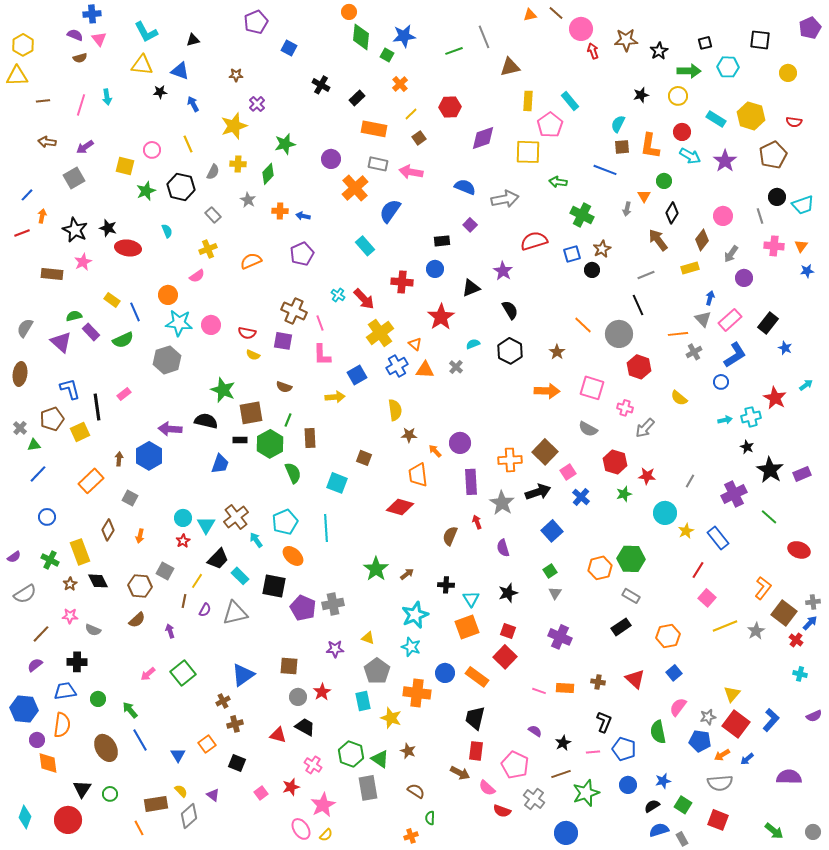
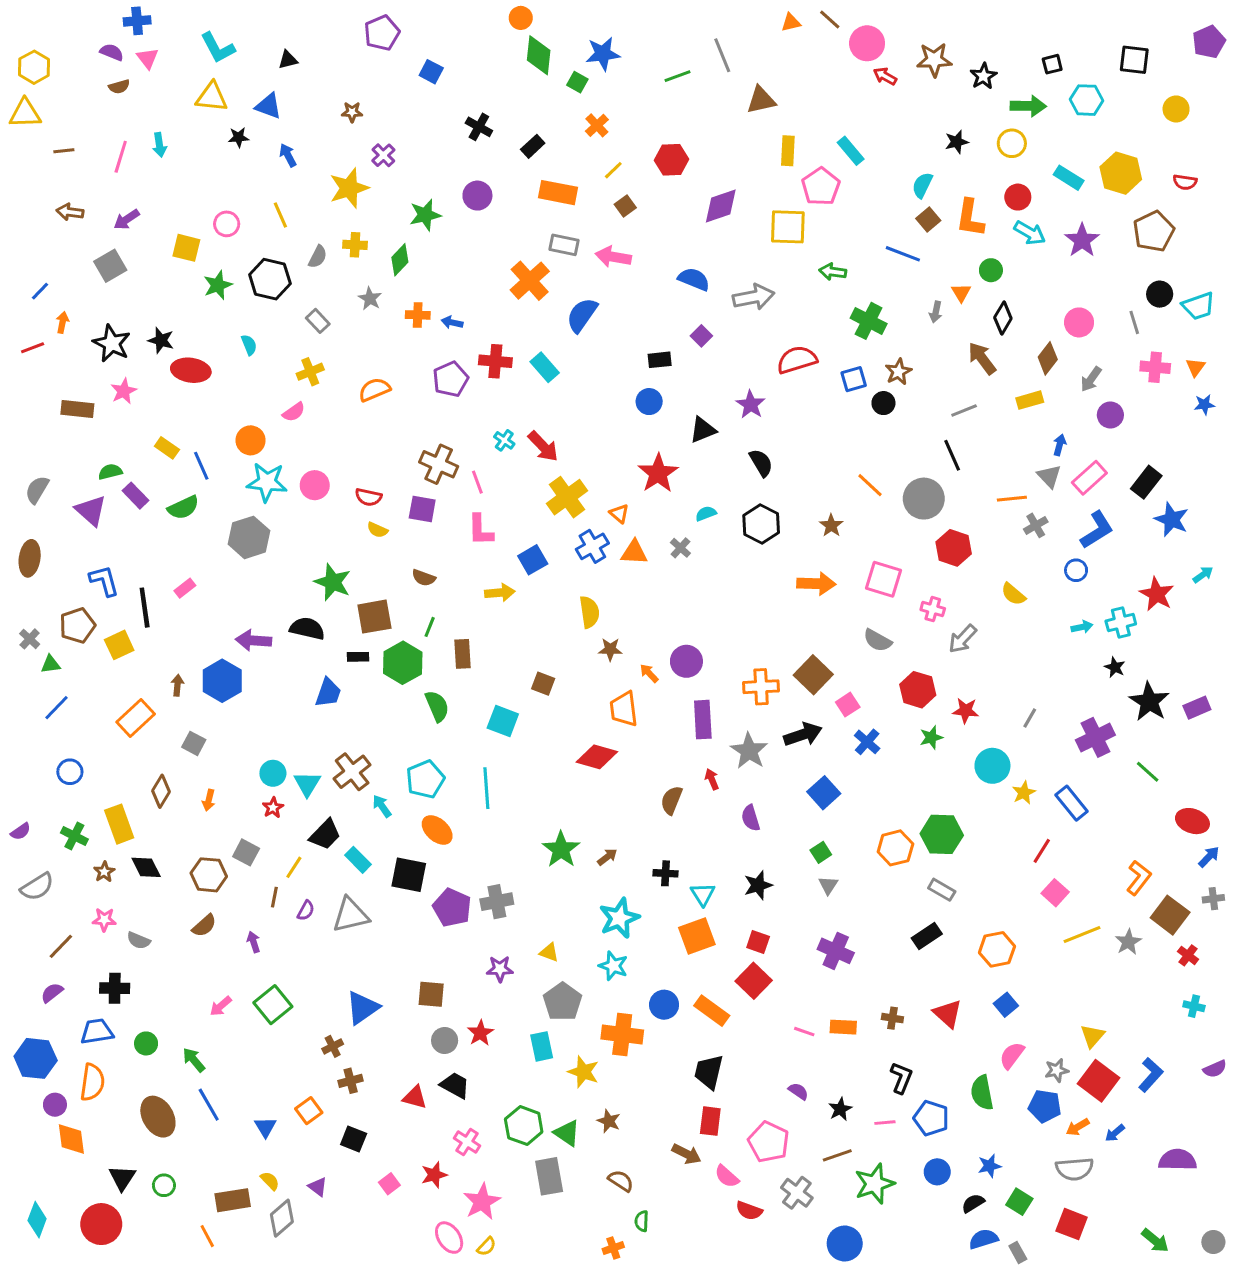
red arrow: (593, 51) -> (885, 76), turned -42
brown square: (622, 147) -> (928, 219), turned -35
purple circle: (331, 159) -> (477, 196), moved
red cross: (402, 282) -> (495, 361), moved
blue star: (785, 348) -> (1172, 519), size x1.6
blue arrow: (810, 623) -> (1209, 857), moved

